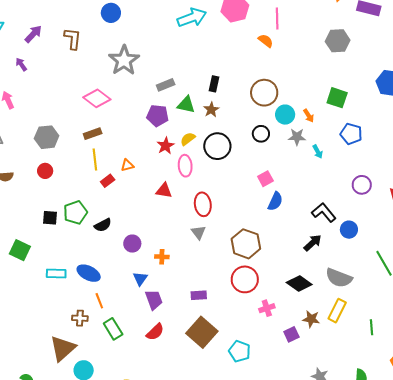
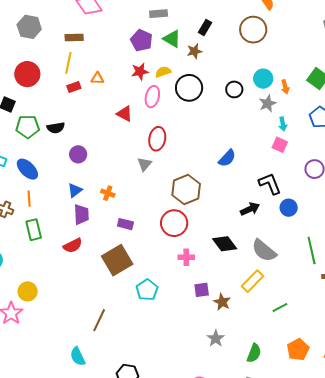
brown circle: (264, 93) -> (253, 30), moved
gray star: (297, 137) -> (268, 103), turned 30
red circle: (45, 171) -> (27, 74), moved, size x1.6
pink square: (265, 179) -> (280, 145), moved, turned 35
green pentagon: (75, 212) -> (28, 127), moved
orange cross: (162, 257) -> (108, 193), moved
brown star: (311, 319) -> (222, 302), moved
green line: (371, 327) -> (280, 307), turned 49

